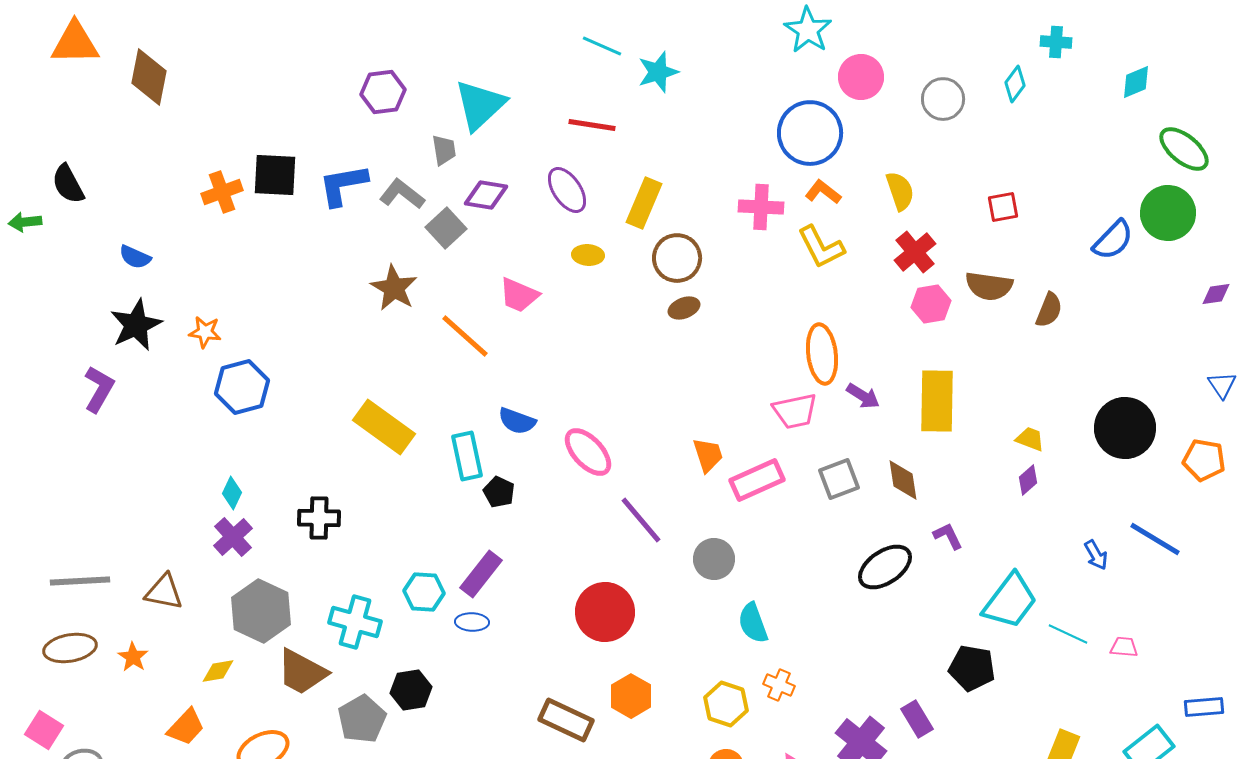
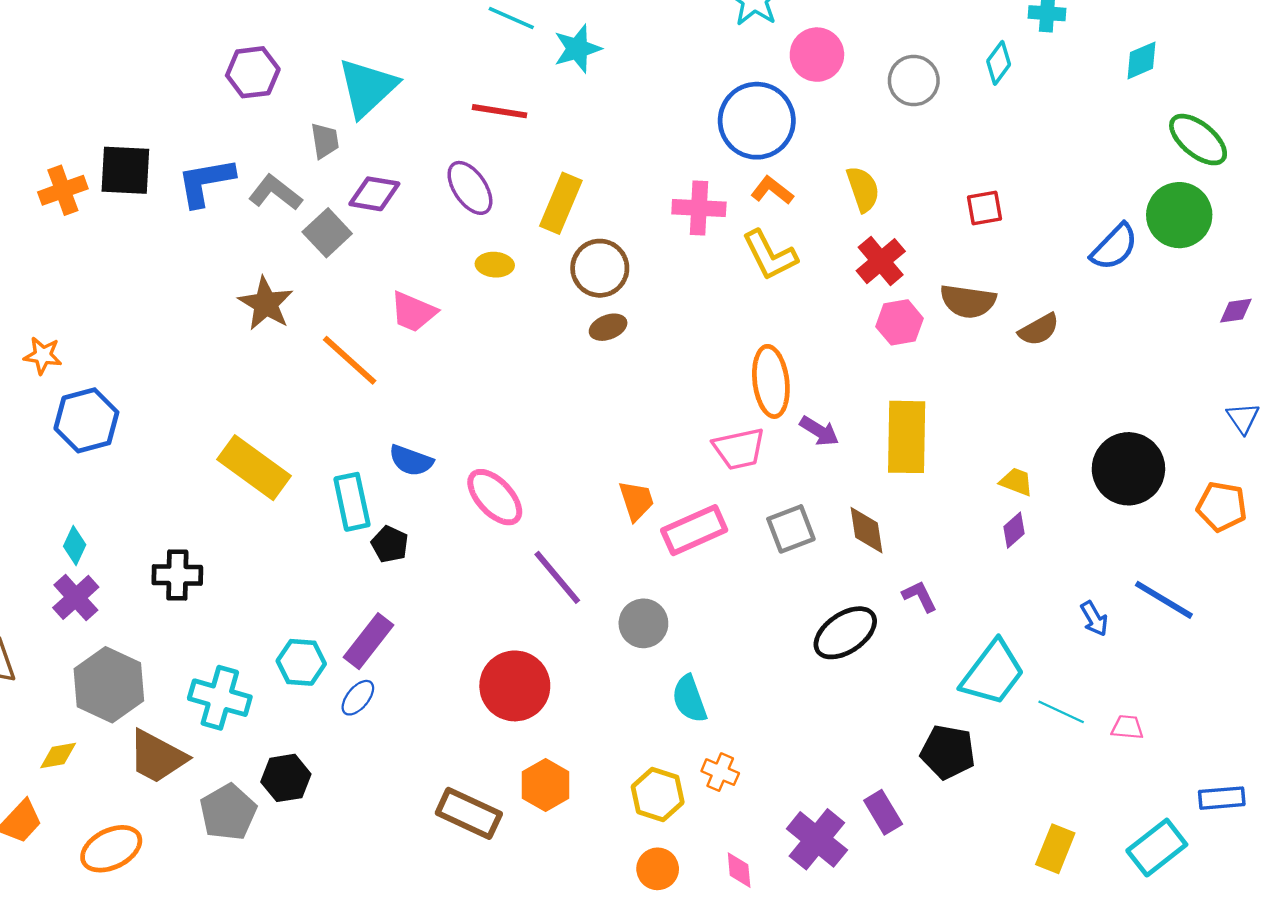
brown semicircle: (1049, 310) -> (1039, 330), turned 39
blue ellipse: (472, 622) -> (358, 698), turned -52

